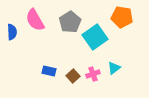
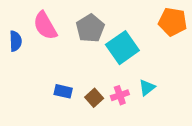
orange pentagon: (122, 17) -> (173, 22), moved

